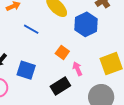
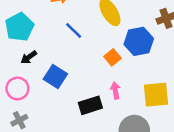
orange square: (62, 52) -> (112, 57), moved

